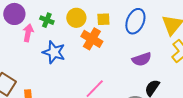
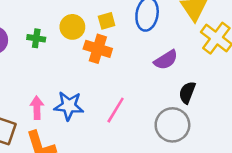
pink arrow: (28, 33) -> (37, 108), moved
blue star: (54, 52) -> (69, 106), moved

